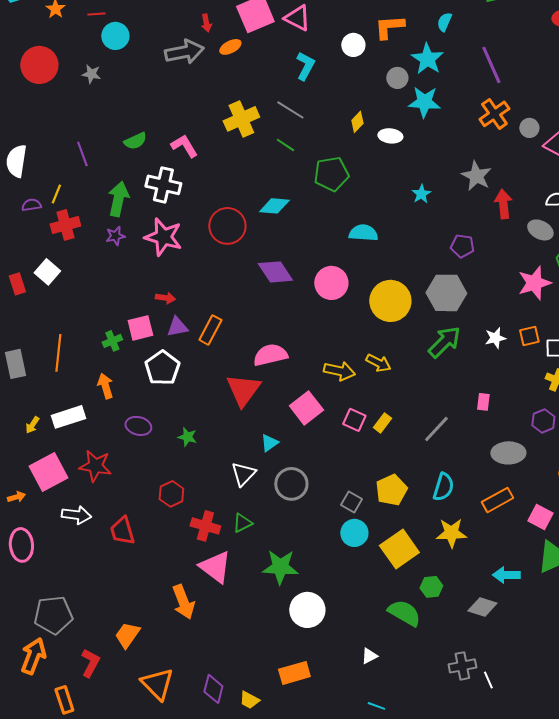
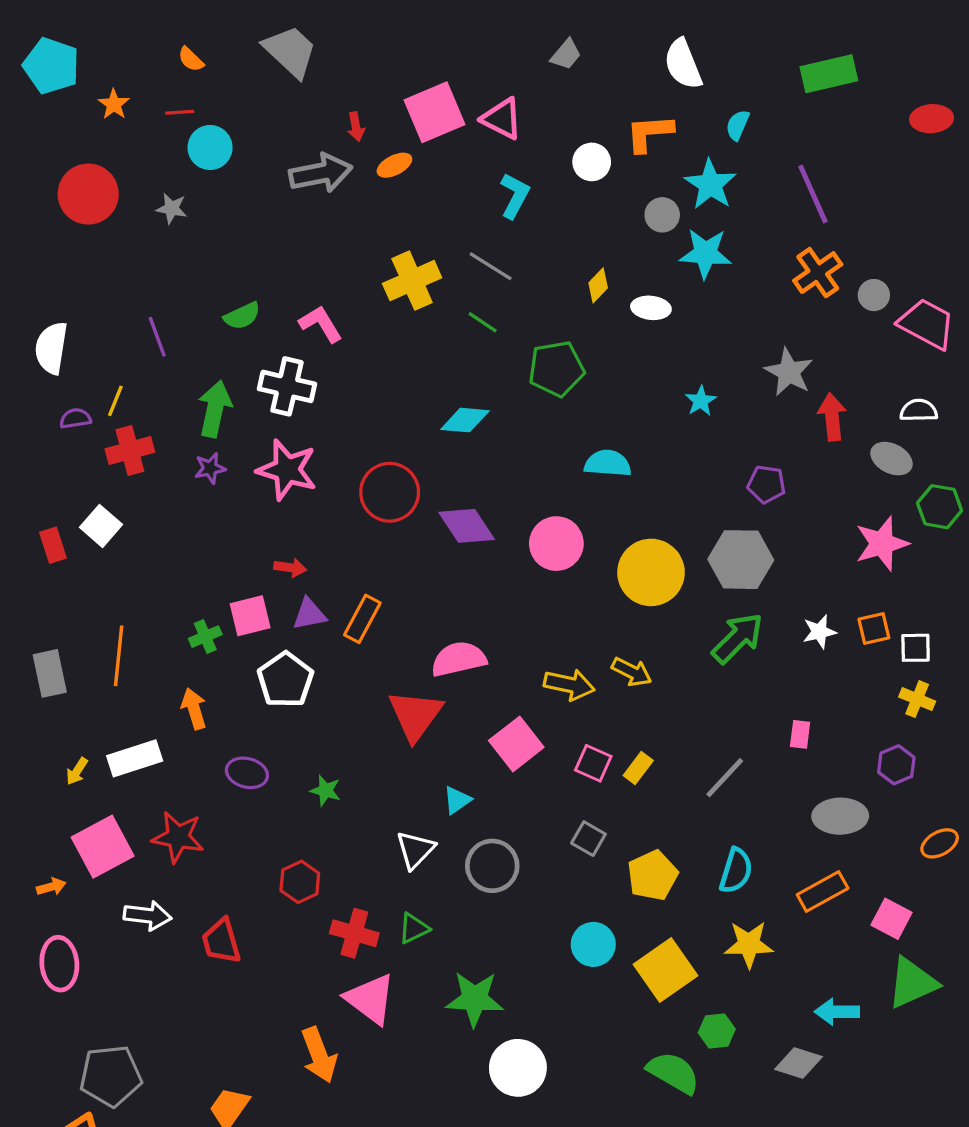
red circle: (227, 226) -> (390, 492), moved
gray square: (351, 502) -> (588, 839), moved

